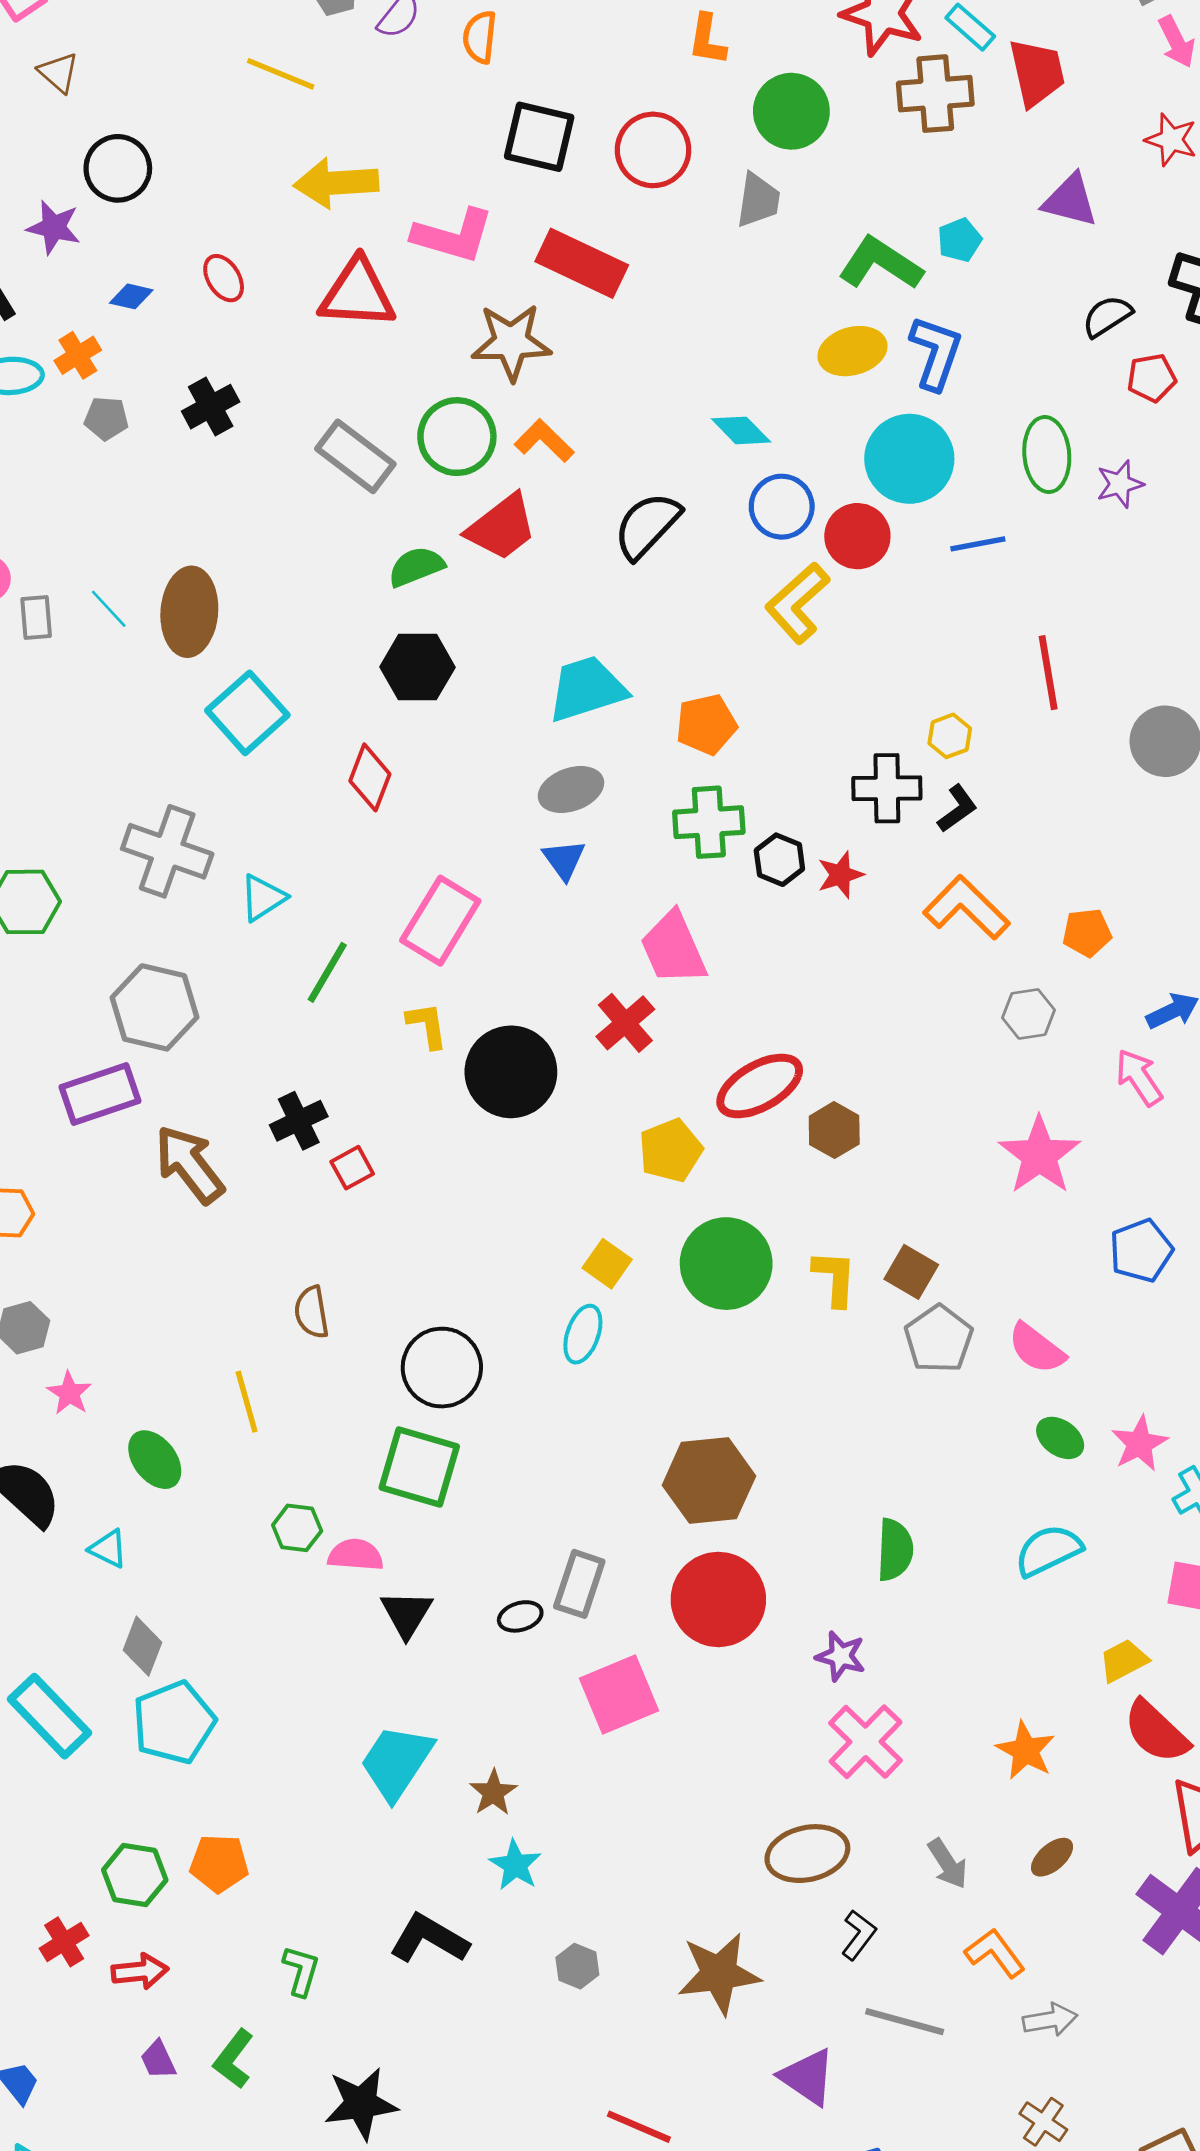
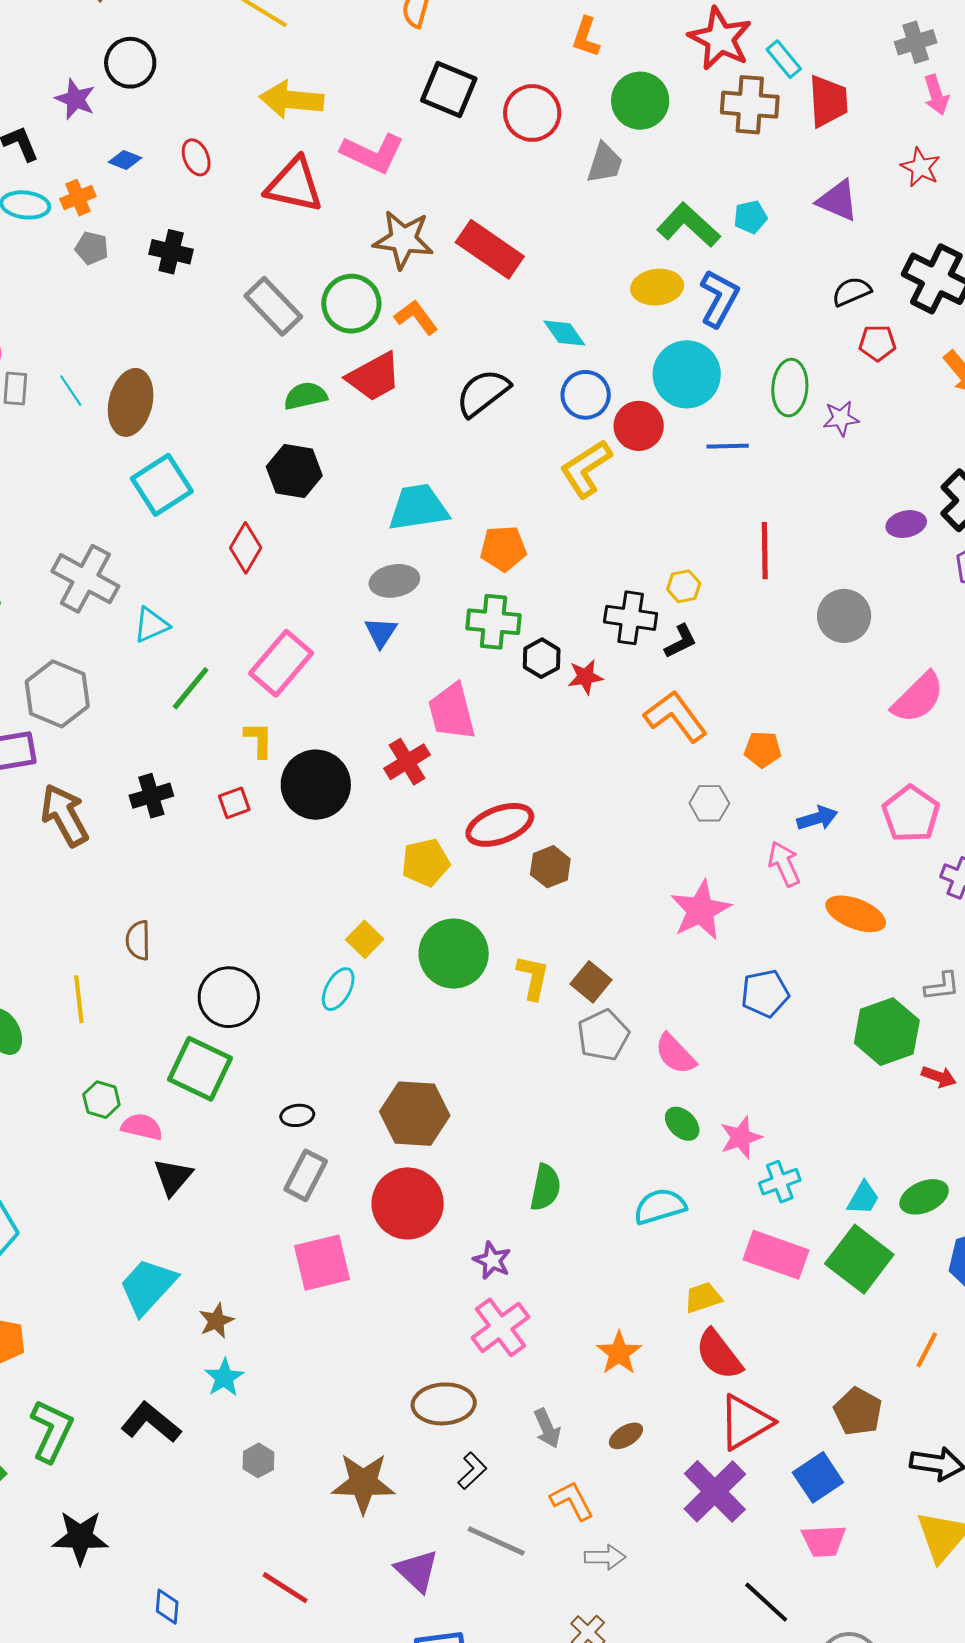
red rectangle: (582, 263) -> (490, 249), moved
black cross: (211, 407) -> (171, 252), turned 33
red square: (352, 1168) -> (234, 803), moved
black ellipse: (520, 1616) -> (297, 1115), moved
green L-shape: (301, 1971) -> (52, 1431), size x1.6

